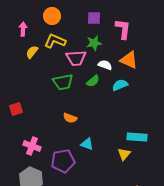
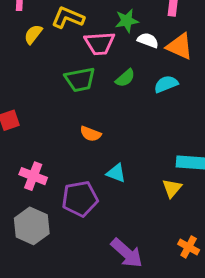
white semicircle: (105, 65) -> (148, 40), moved

